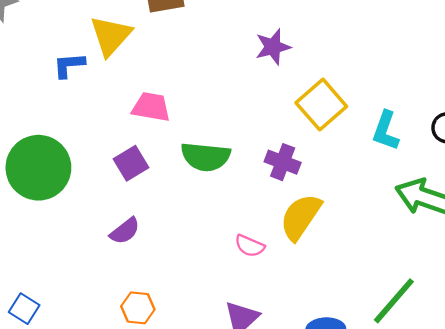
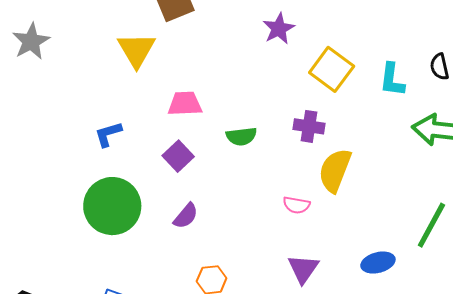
blue L-shape: (69, 65) -> (108, 134), moved
green semicircle: (206, 157) -> (241, 136), size x0.7
green circle: (38, 168) -> (112, 206), moved

